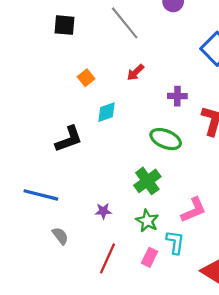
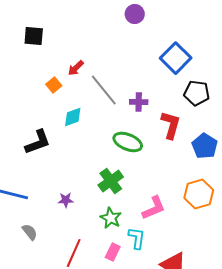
gray line: (125, 23) -> (104, 90), moved
red arrow: (135, 72) -> (76, 68), moved
purple star: (103, 211) -> (66, 200), moved

